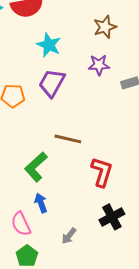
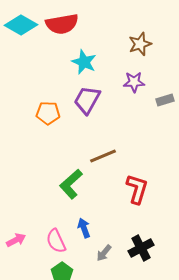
brown line: (68, 139) -> (103, 156), turned -36
blue arrow: (41, 203) -> (84, 228), moved
black cross: (112, 217) -> (141, 248), moved

